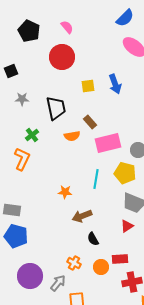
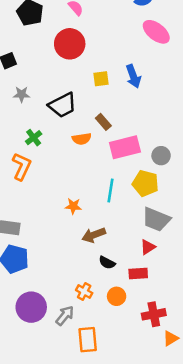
black trapezoid: (56, 108) -> (62, 105), turned 75
black semicircle: (93, 239) -> (107, 263), turned -32
red rectangle: (120, 259) -> (138, 273), moved

